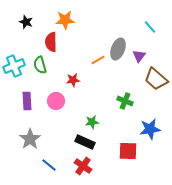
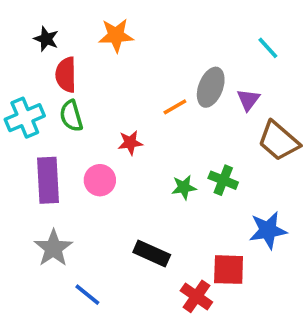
red semicircle: (51, 42) -> (66, 75), moved
purple rectangle: (27, 101) -> (48, 180), size x1.4
green star: (92, 122) -> (184, 187), moved
red cross: (83, 166) -> (196, 296), moved

